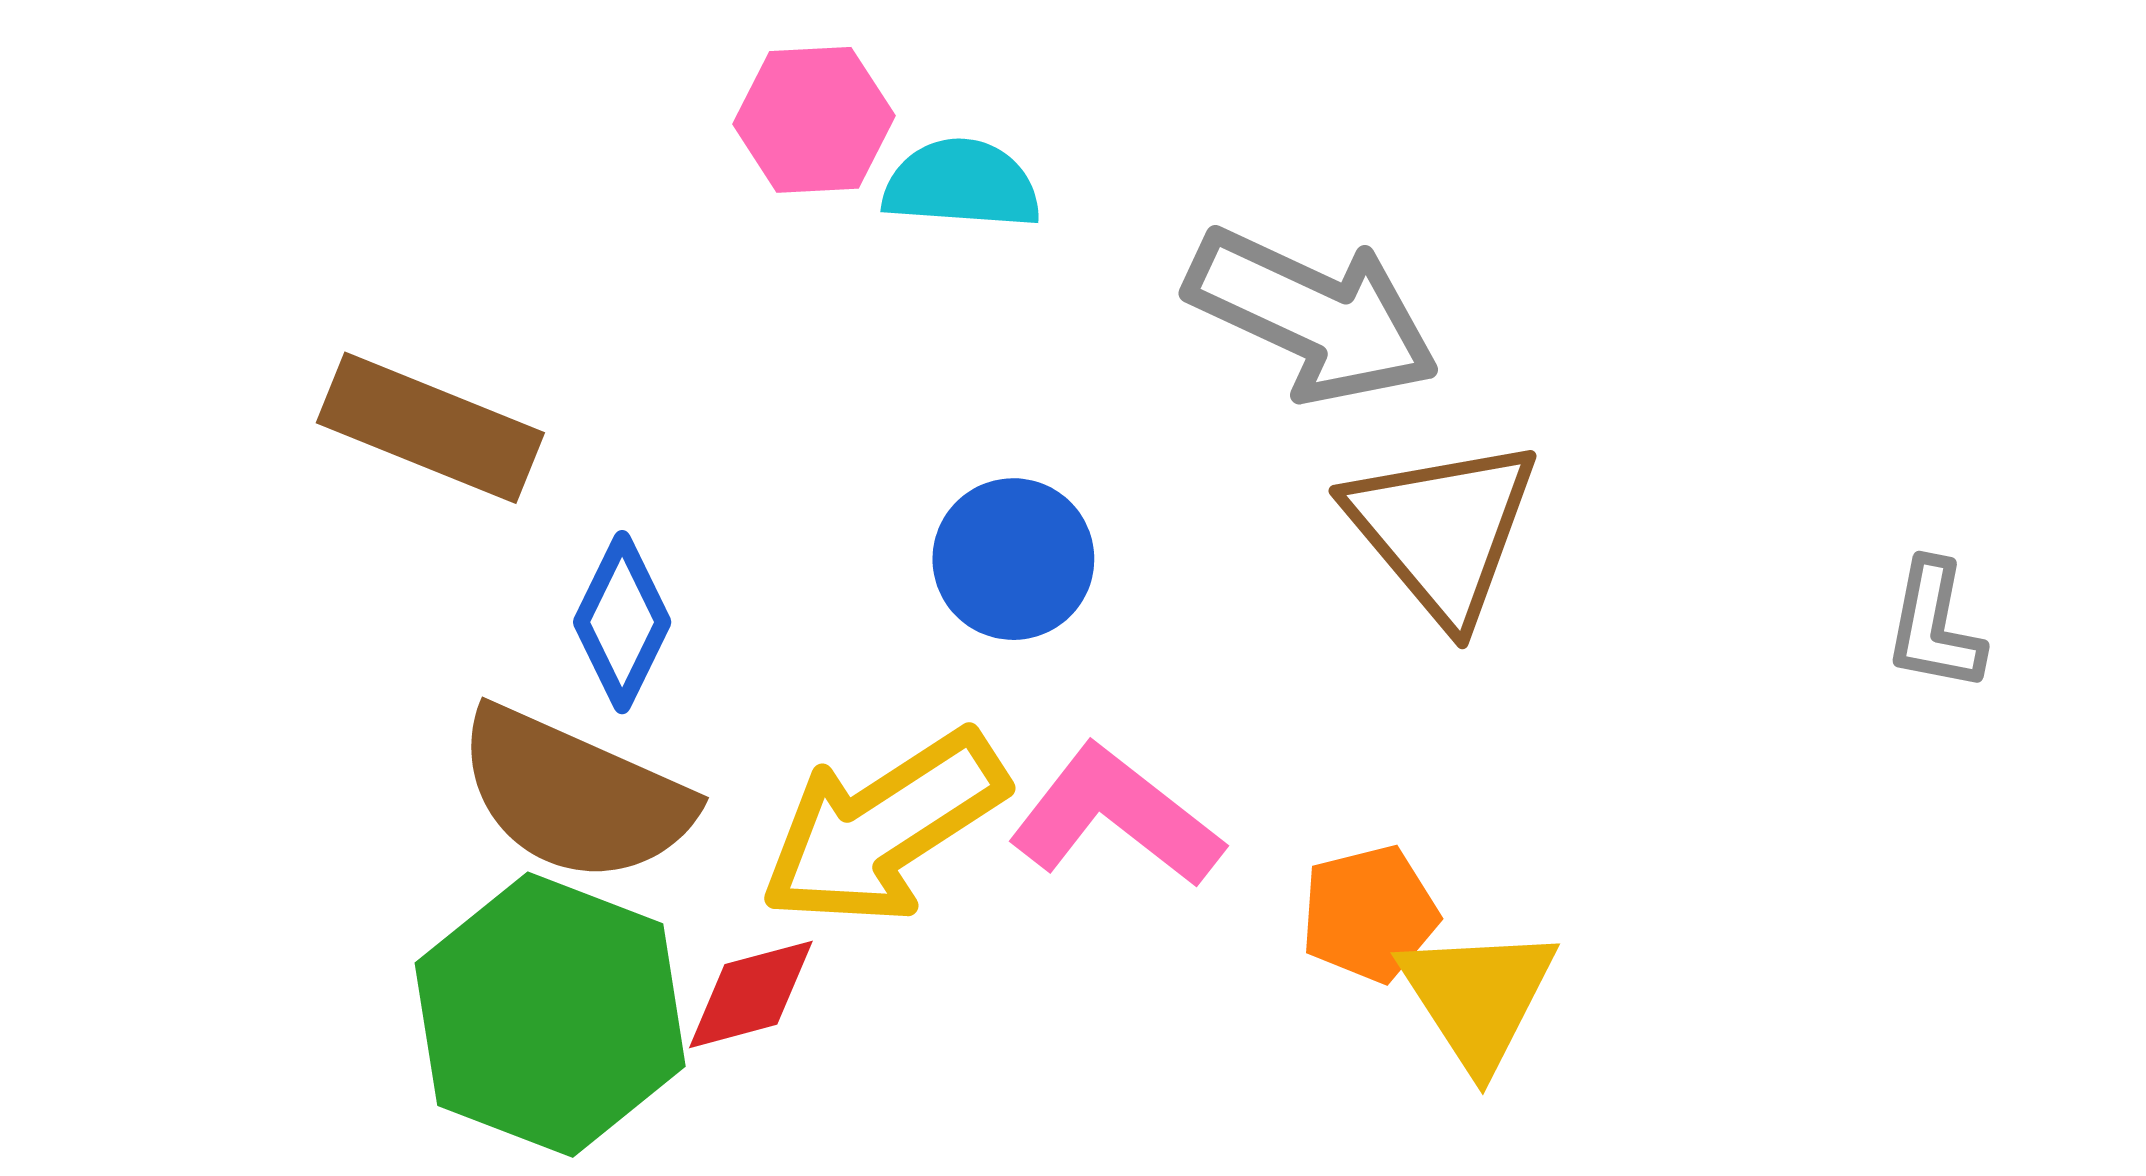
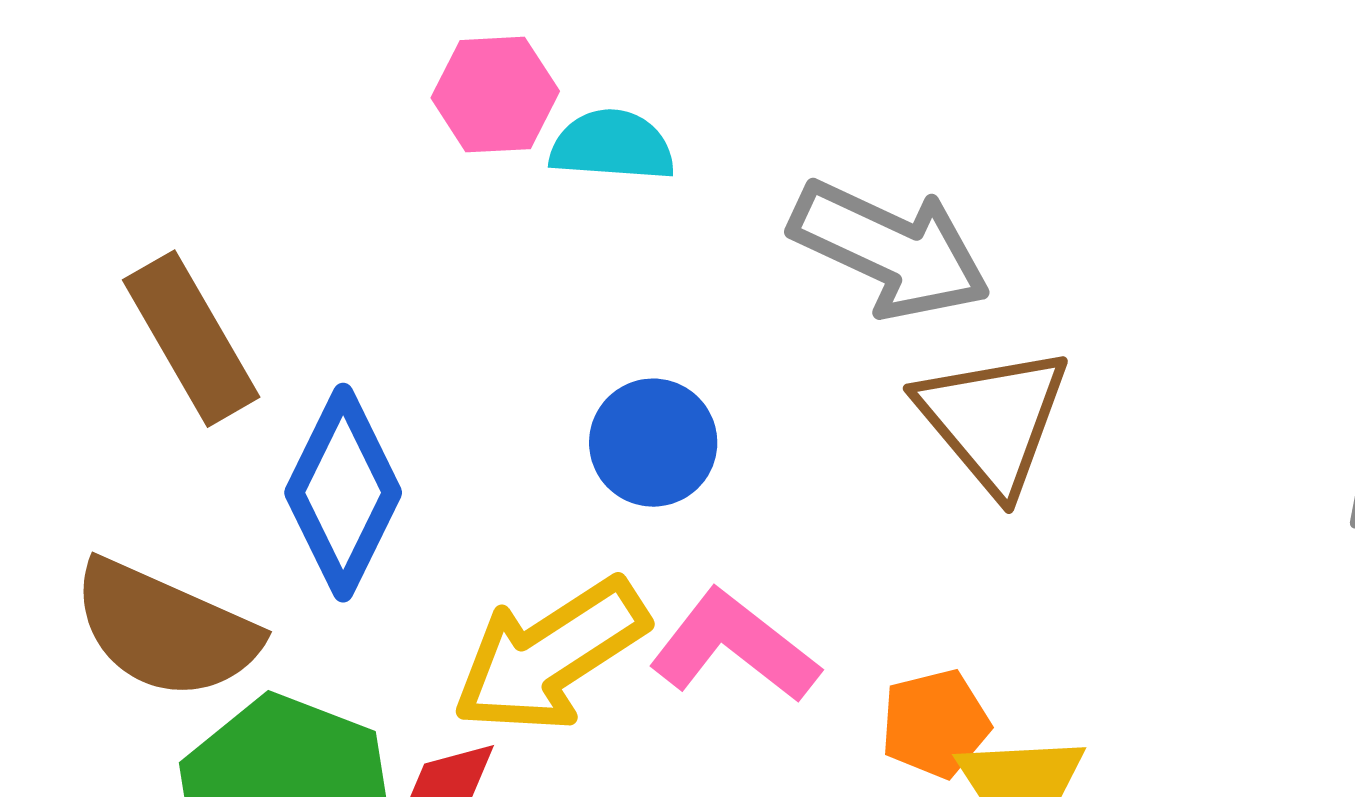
brown rectangle: (430, 428) -> (191, 339), turned 38
blue diamond: (622, 622) -> (343, 493), size x1.5
brown semicircle: (574, 795) -> (165, 630), moved

